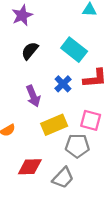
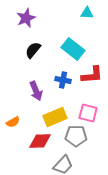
blue cross: (63, 84) -> (63, 80), turned -35
red diamond: (30, 167) -> (40, 141), moved

